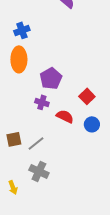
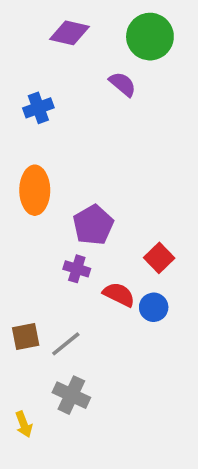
blue cross: (22, 30) -> (38, 108), moved
blue circle: (92, 124) -> (154, 307), moved

